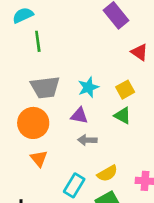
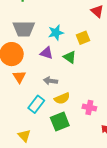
green triangle: (122, 116) -> (70, 57), moved
gray arrow: (87, 140) -> (50, 81), moved
orange triangle: (39, 159) -> (19, 77), moved

